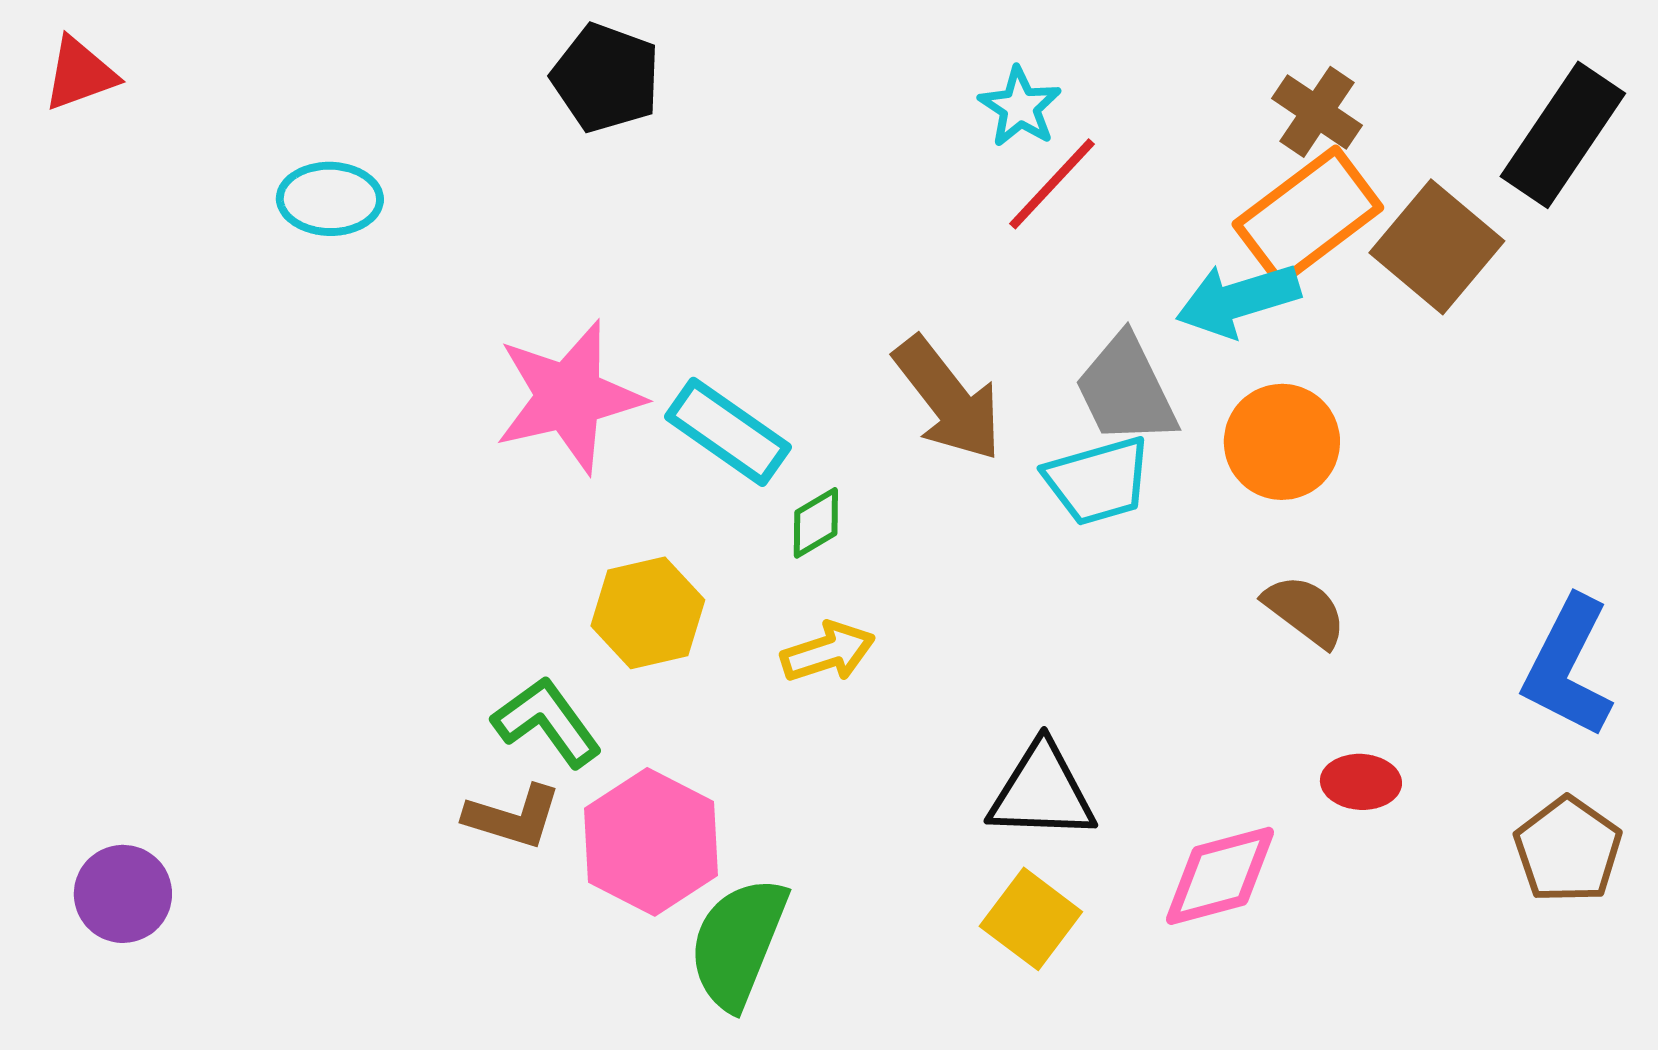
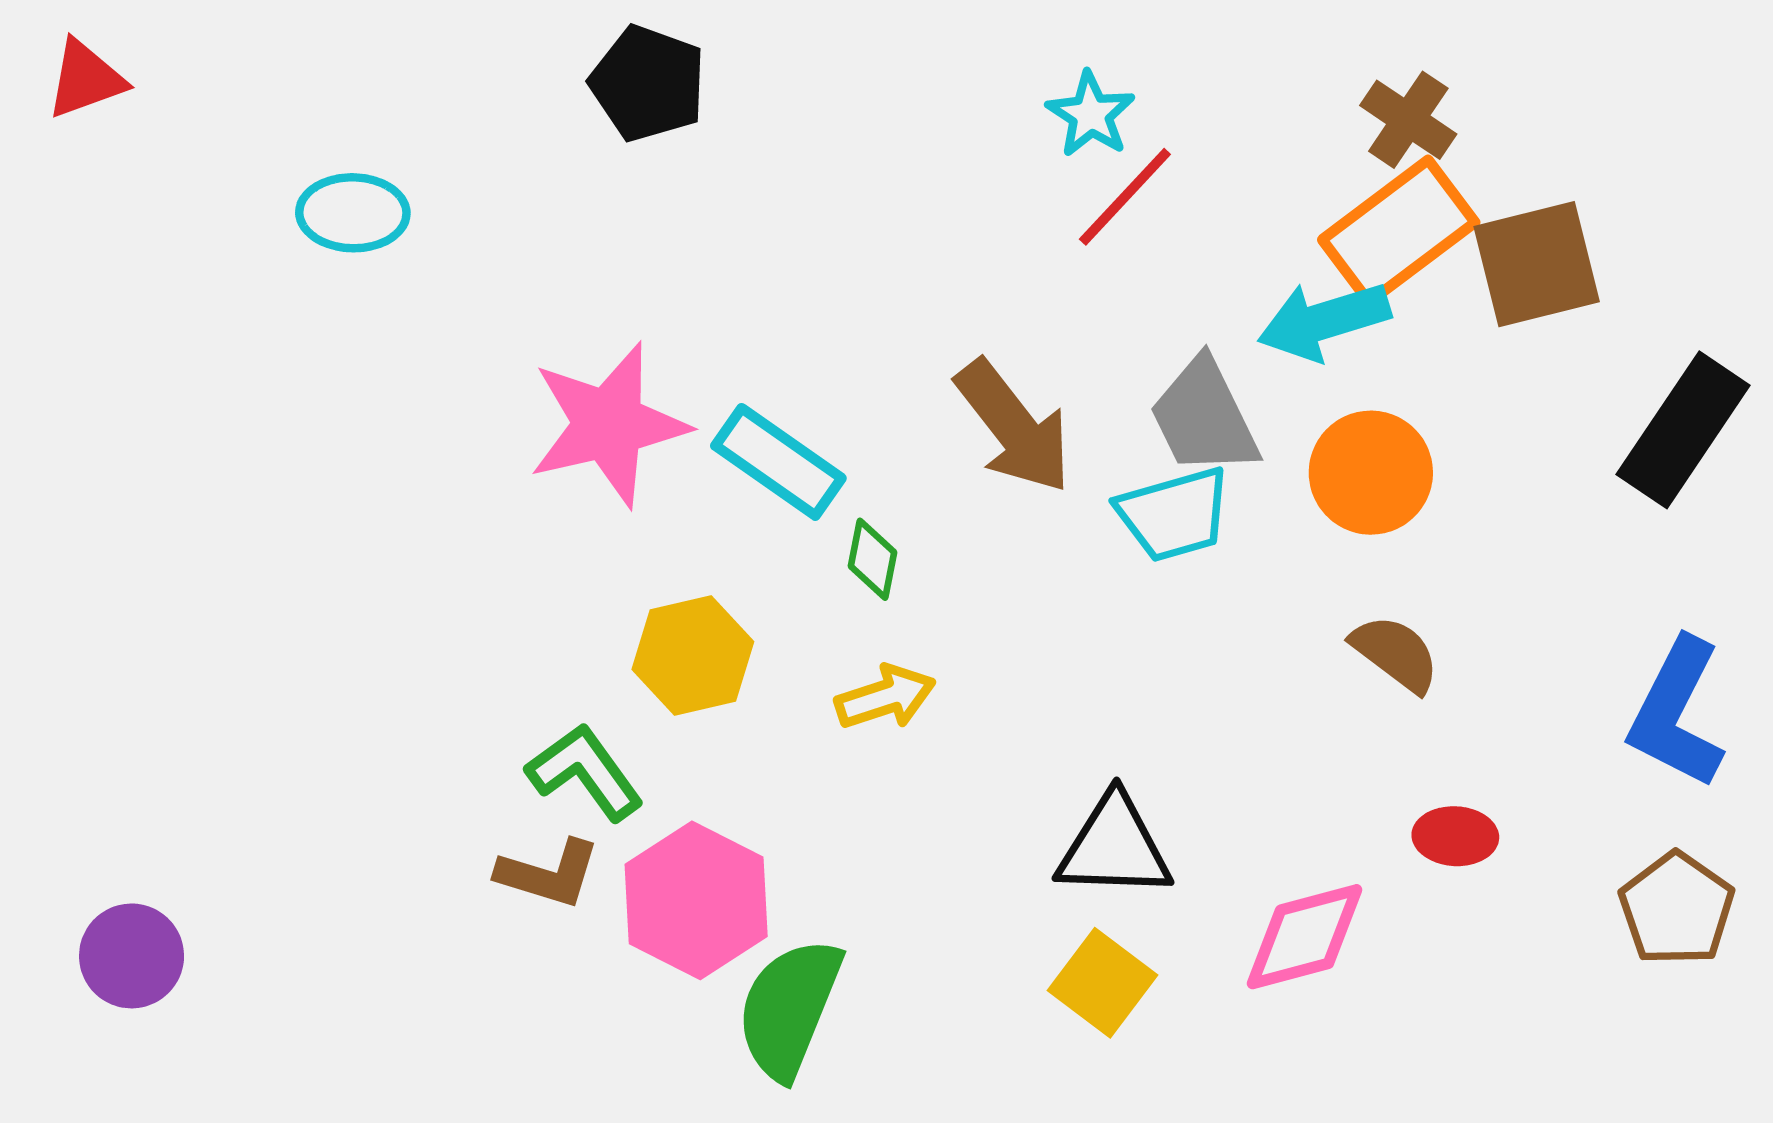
black rectangle: (1563, 135) -> (1683, 430), moved
brown square: (1437, 247) -> (1537, 264), turned 36
green diamond: (816, 523) -> (873, 559), turned -48

